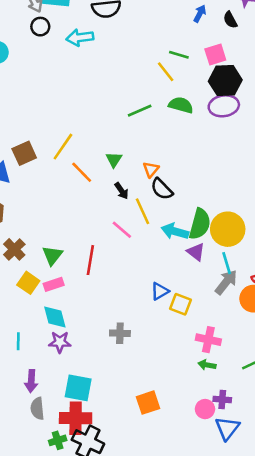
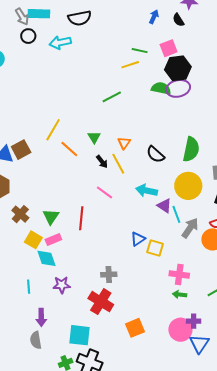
yellow line: (166, 72) -> (130, 65), turned -66
green semicircle: (181, 105) -> (161, 88), moved
brown square: (24, 153) -> (21, 150), moved
black semicircle: (162, 189) -> (155, 154), moved
yellow line: (143, 211) -> (118, 164), moved
green semicircle: (200, 224) -> (191, 149), moved
cyan line: (227, 263) -> (176, 214), moved
cyan diamond: (55, 317) -> (47, 258), moved
cyan square: (78, 388) -> (79, 335), moved
gray semicircle: (37, 408) -> (36, 340), moved
pink circle: (205, 409) -> (180, 330), size x1.5
red cross: (76, 418) -> (101, 302), moved, turned 35

